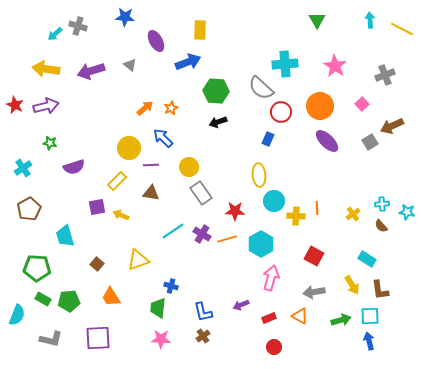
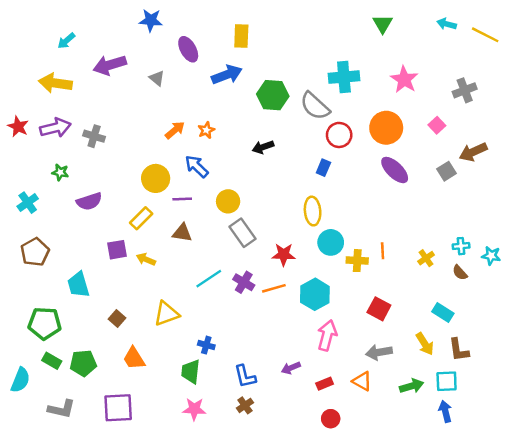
cyan arrow: (370, 20) -> (447, 24), turned -70
gray cross: (78, 26) -> (94, 136), moved
purple arrow: (91, 71) -> (110, 65), moved
green hexagon: (216, 91) -> (273, 95), moved

